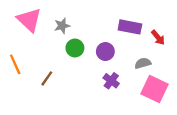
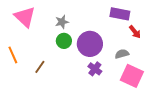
gray star: (62, 26) -> (62, 22), moved
purple rectangle: (130, 27) -> (120, 14), moved
purple circle: (105, 52) -> (90, 44), size x1.6

